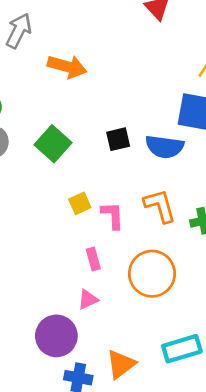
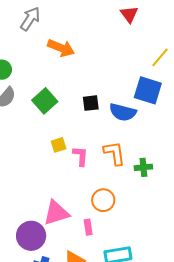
pink rectangle: (93, 259) -> (88, 227), moved
orange circle: (152, 274) -> (103, 200), size x0.7
pink triangle: (88, 300) -> (56, 213), size x1.8

